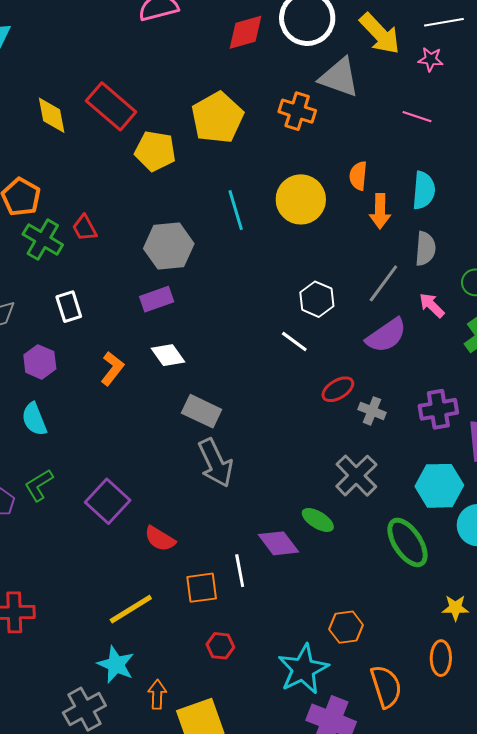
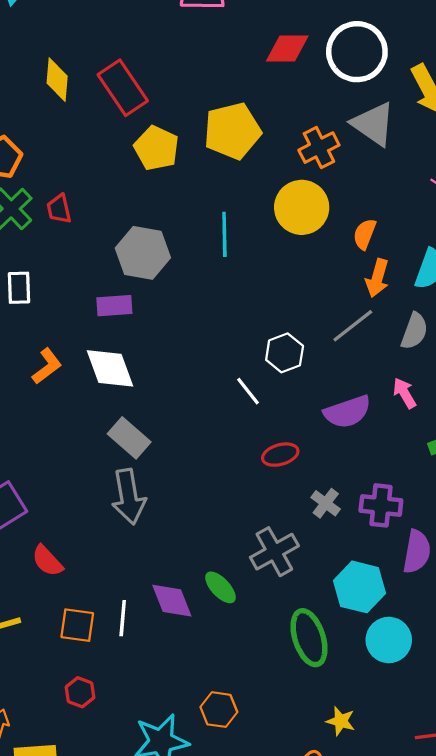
orange cross: (297, 111) -> (319, 148), turned 30
yellow circle: (301, 199) -> (302, 207), moved
gray line: (383, 283) -> (353, 326), moved
white diamond: (168, 355) -> (110, 368), size x1.4
gray cross: (372, 411) -> (326, 503), moved

